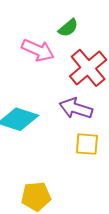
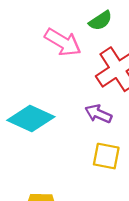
purple arrow: (76, 108) -> (98, 114), size x0.7

